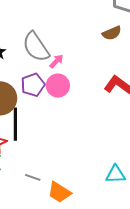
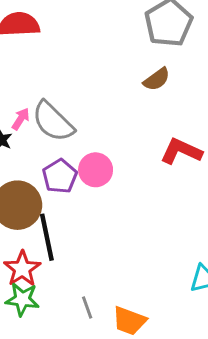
pink arrow: (56, 61) -> (21, 119), moved
gray line: (33, 177) -> (87, 308), turned 63

